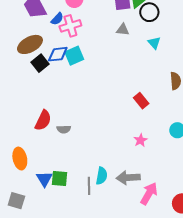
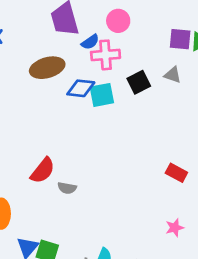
black square: (40, 63) -> (139, 82), moved
red rectangle: (141, 101) -> (176, 173), turned -35
pink star: (140, 140) -> (175, 228), moved

